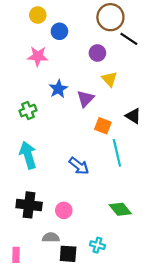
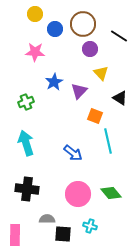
brown circle: (110, 17) -> (83, 24), moved
black triangle: (133, 116) -> (120, 98), moved
pink circle: (64, 210) -> (78, 194), moved, size x1.6
pink rectangle: (16, 255) -> (15, 235), size x1.5

